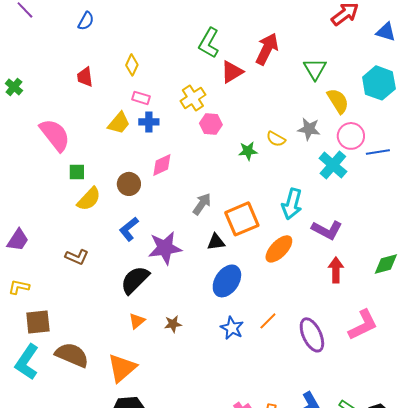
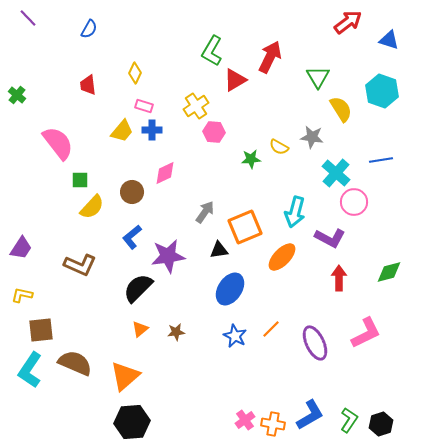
pink circle: (351, 136) -> (354, 202), moved
brown L-shape: (77, 257) -> (80, 265), size x1.4

